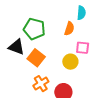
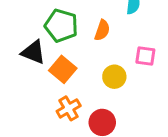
orange semicircle: (69, 29) -> (102, 30), moved
pink square: (83, 48) -> (145, 56), moved

